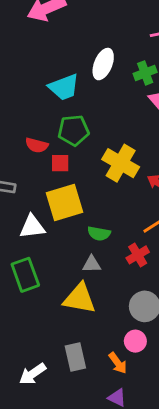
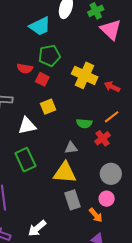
red square: (60, 163) -> (42, 79), turned 32
yellow square: (64, 203) -> (48, 107), size x0.6
green semicircle: (99, 234) -> (84, 123), moved
gray rectangle: (75, 357) -> (72, 200), moved

